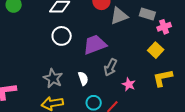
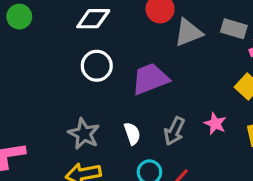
gray arrow: (110, 67) -> (174, 131), moved
pink star: (129, 84) -> (215, 124), moved

